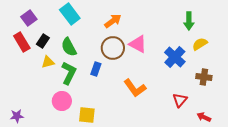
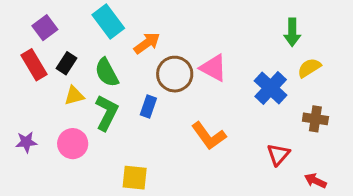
orange arrow: (113, 21) -> (147, 43), moved
pink circle: (62, 101) -> (73, 144), moved
purple star: (17, 116) -> (26, 142), moved

